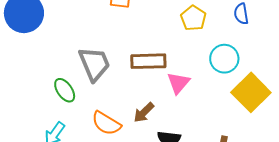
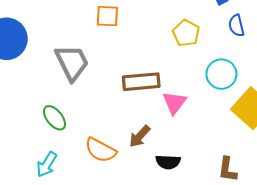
gray trapezoid: (94, 64) -> (72, 63), moved

